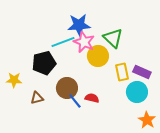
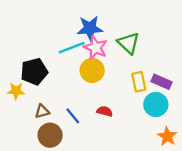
yellow circle: (98, 56) -> (92, 70), moved
black pentagon: (44, 63) -> (34, 72), moved
brown circle: (67, 88) -> (50, 135), moved
blue line: (75, 101) -> (73, 116), moved

